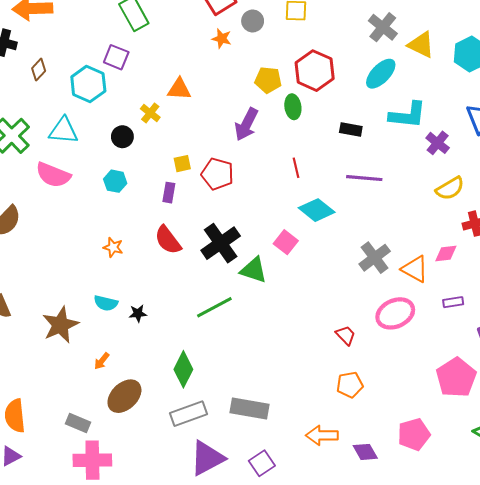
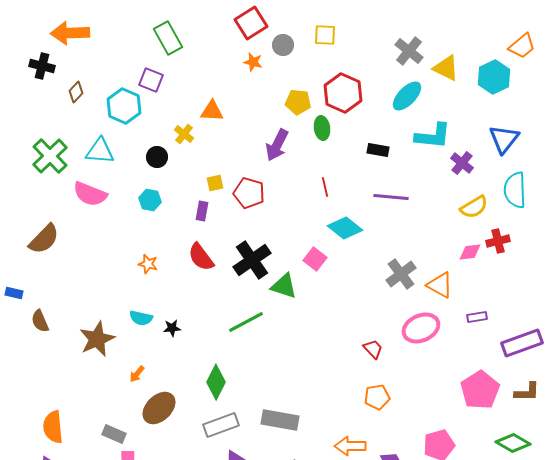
pink diamond: (446, 254) -> (470, 252), moved

